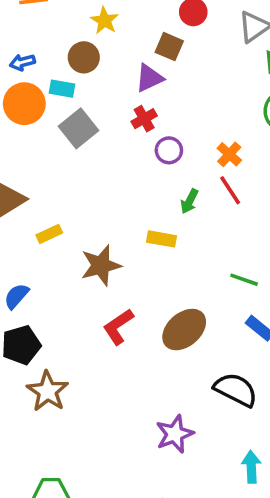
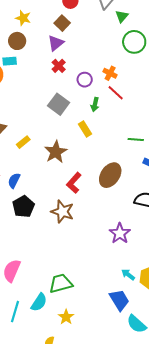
brown square: (169, 47) -> (62, 23), turned 35
gray square: (79, 128) -> (59, 104), moved
purple circle: (169, 150) -> (85, 80), moved
yellow rectangle: (161, 239) -> (85, 129), turned 63
brown star: (48, 391) -> (62, 212), moved

